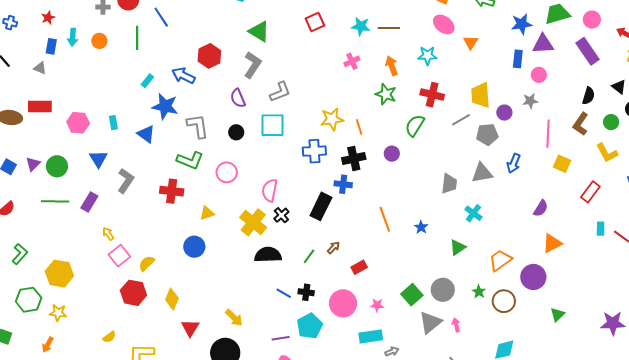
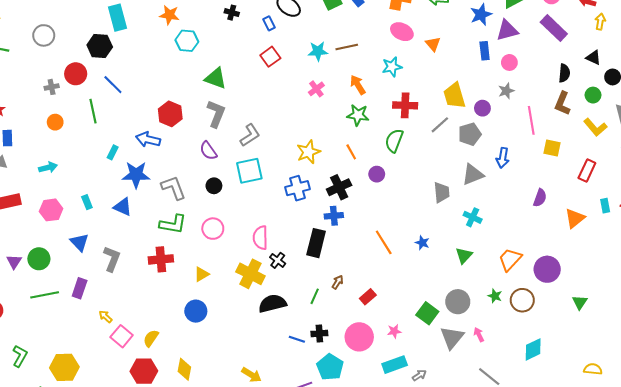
cyan arrow: (73, 37) -> (48, 167), moved, turned -96
orange line: (359, 127) -> (351, 152), moved
orange triangle: (552, 243) -> (575, 218), moved

